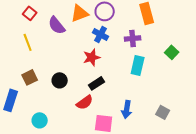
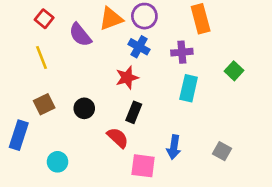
black rectangle: (97, 83) -> (134, 112), turned -35
red semicircle: (85, 102) -> (118, 138), turned -102

